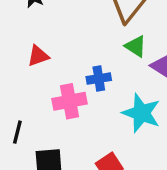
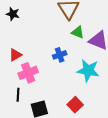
red triangle: (38, 56) -> (15, 55), moved
pink cross: (69, 101) -> (28, 73), moved

